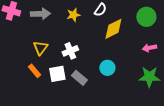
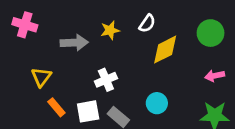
gray arrow: (40, 14) -> (74, 43), moved
yellow triangle: (40, 48) -> (41, 77), moved

